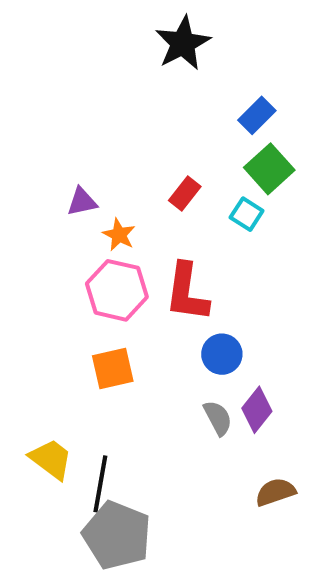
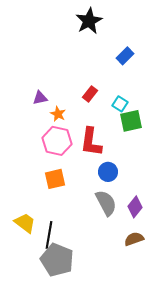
green square: (269, 169) -> (131, 121), moved, turned 30
purple diamond: (257, 410) -> (135, 207), moved
gray semicircle: (218, 418) -> (106, 203), size x1.5

